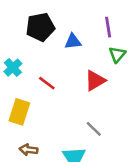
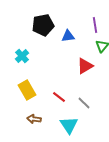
red line: (47, 83) -> (59, 97), moved
yellow rectangle: (19, 112) -> (27, 90), turned -48

